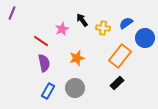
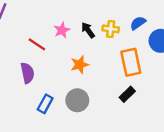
black arrow: (82, 20) -> (88, 30), moved
orange rectangle: (120, 56) -> (131, 62), turned -50
purple semicircle: (44, 63) -> (27, 73), moved

